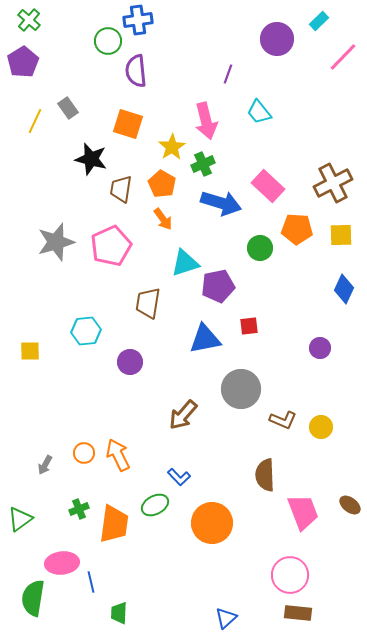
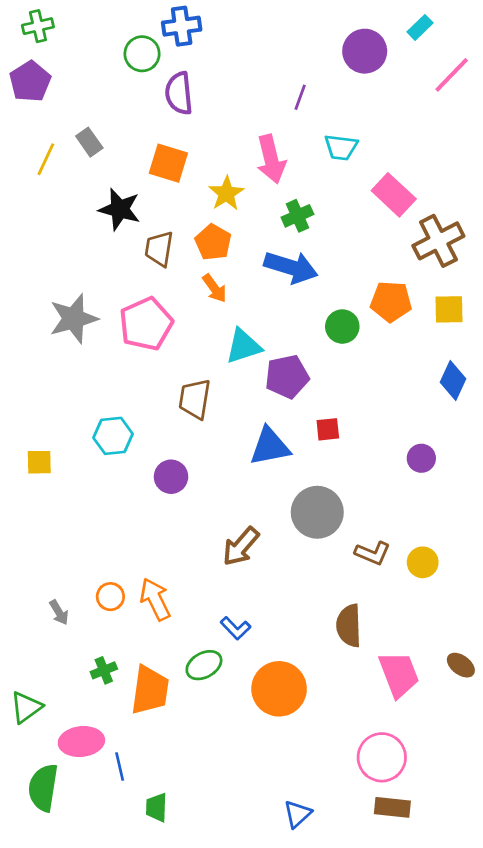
green cross: (29, 20) -> (38, 26), turned 35
cyan trapezoid: (259, 112) -> (341, 147), turned -44
green cross: (203, 164) -> (297, 216), moved
pink rectangle: (268, 186) -> (394, 195), moved
gray arrow: (45, 465) -> (59, 612), turned -60
green triangle: (20, 519) -> (26, 707), moved

